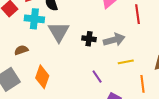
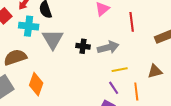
brown semicircle: (21, 50) -> (15, 57), size x1.6
purple line: (97, 77) -> (114, 88), moved

